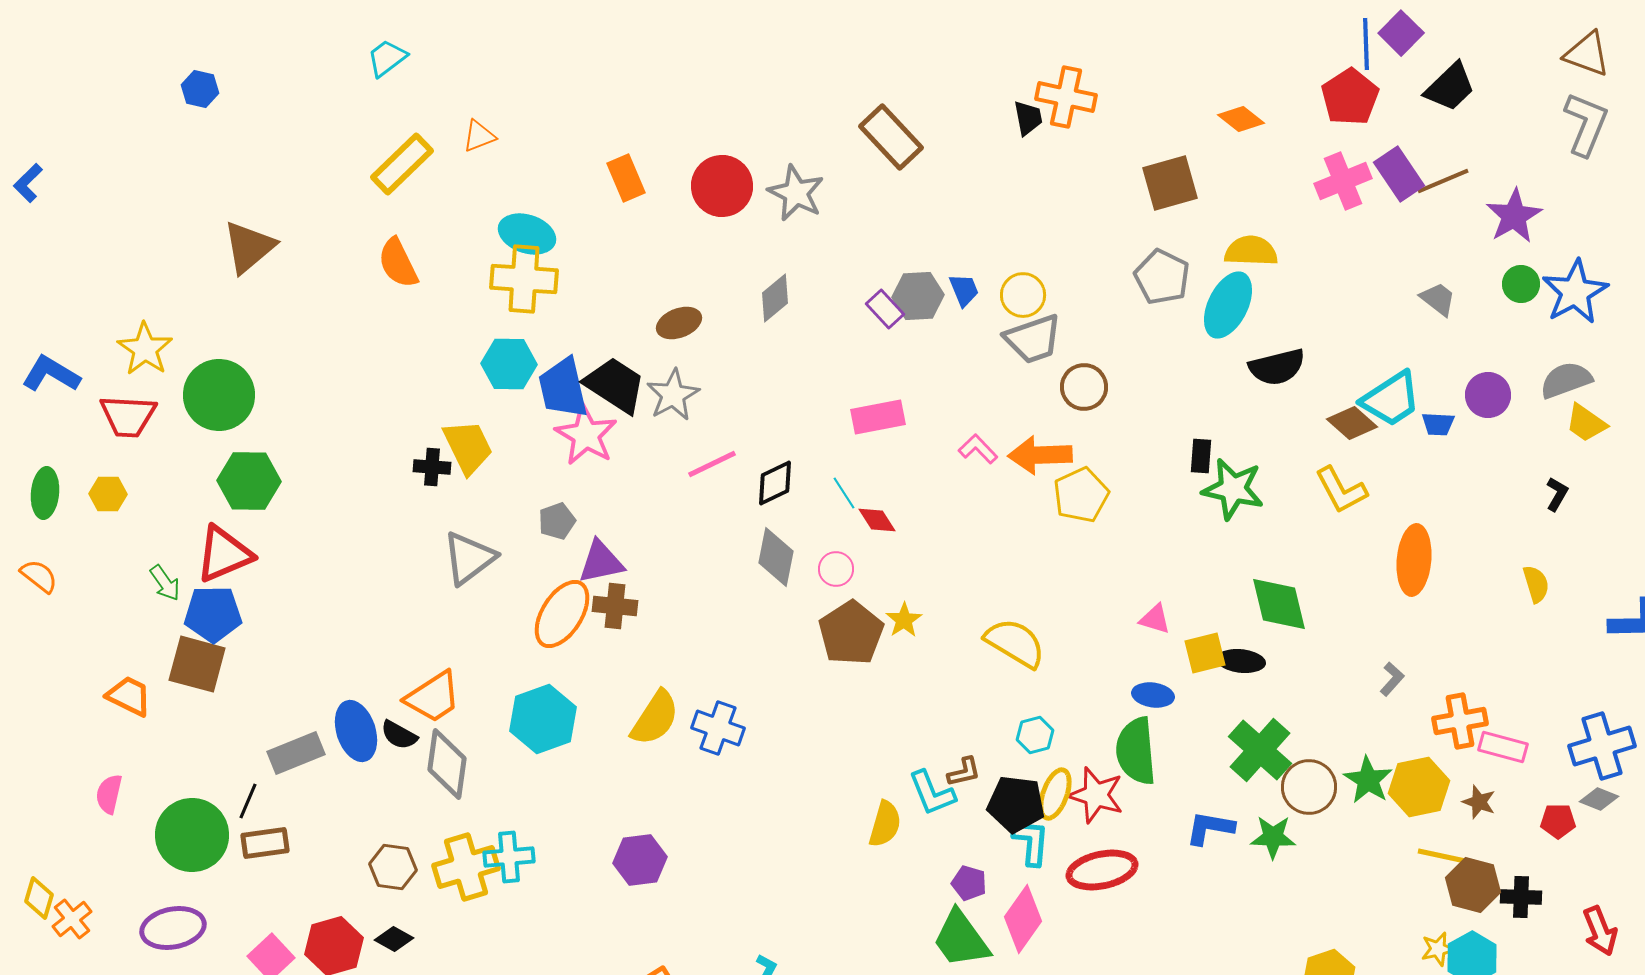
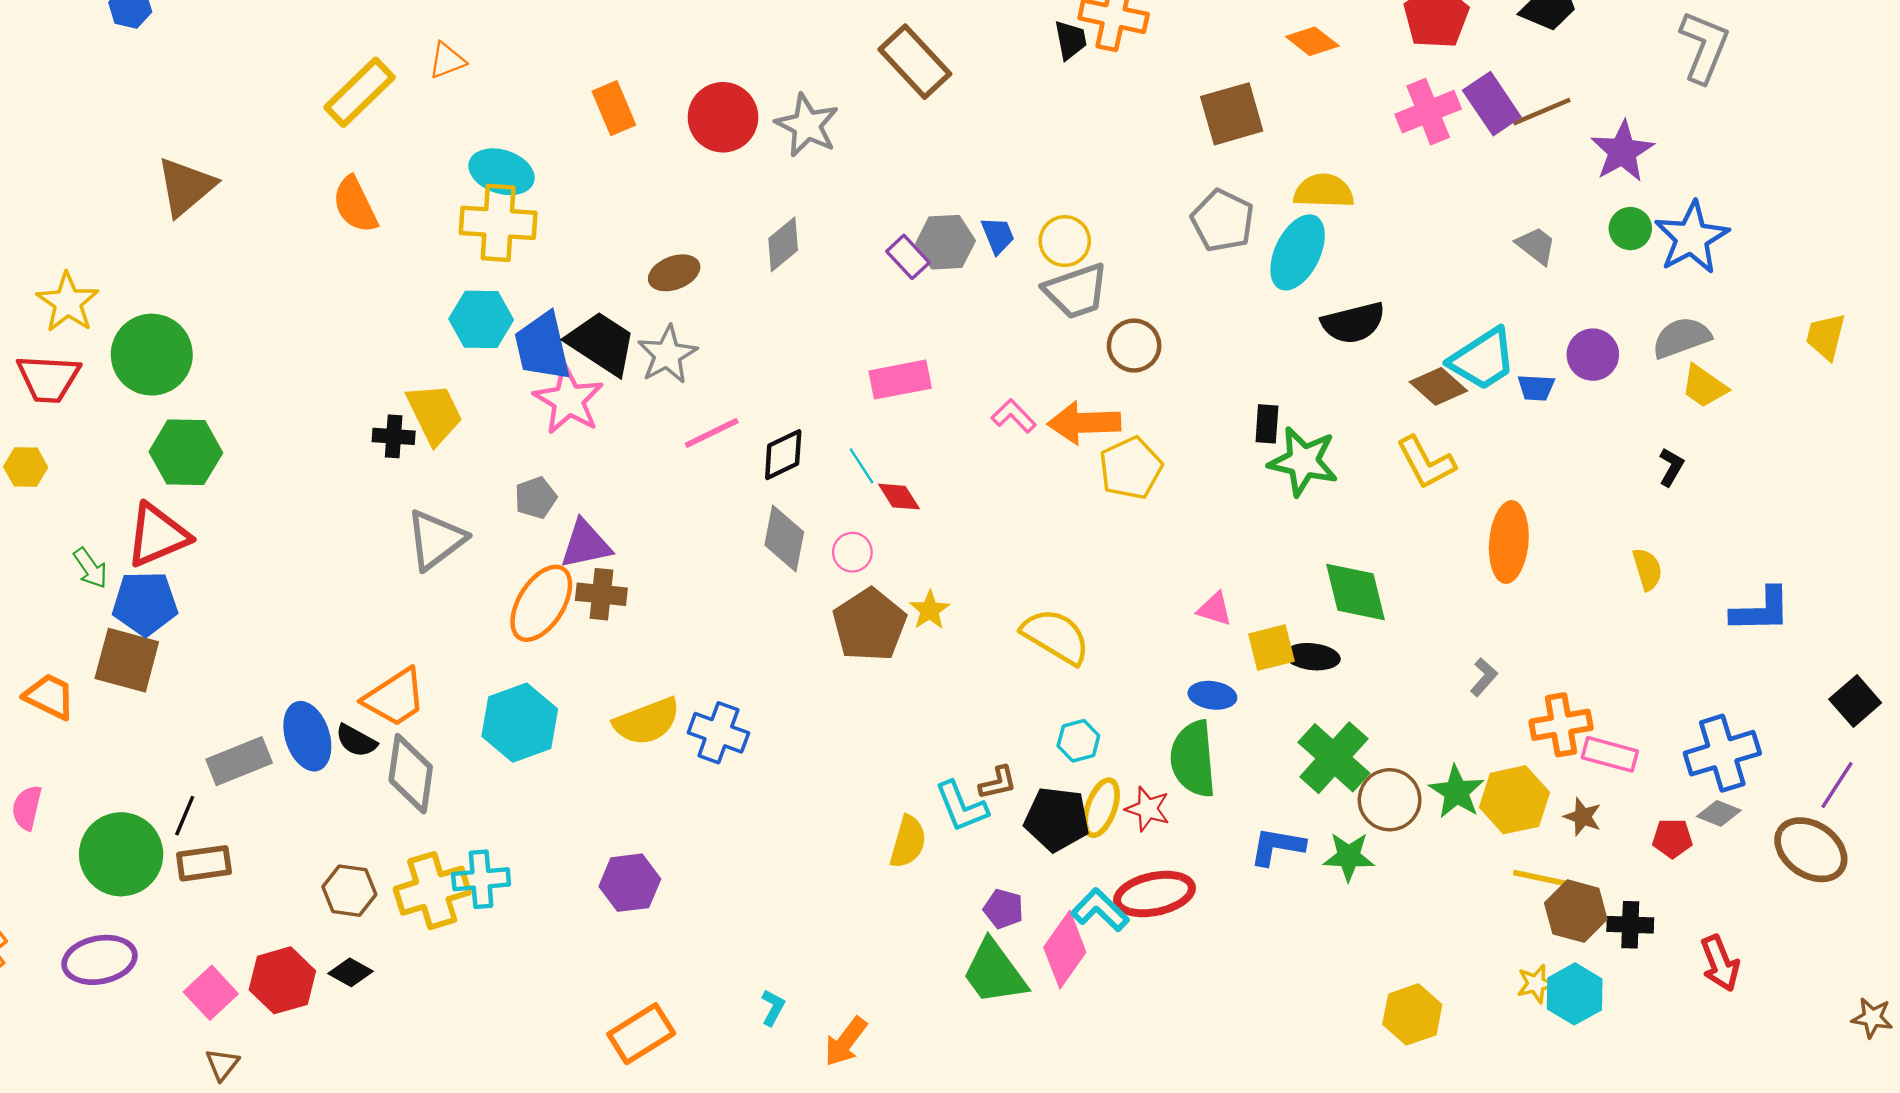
yellow semicircle: (655, 718) -> (647, 721), turned 36
red star: (1096, 795) -> (1148, 809), size x0.7
cyan L-shape: (1031, 842) -> (1100, 910), moved, turned -51

